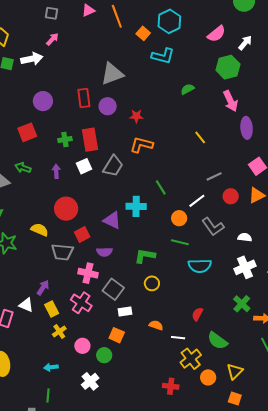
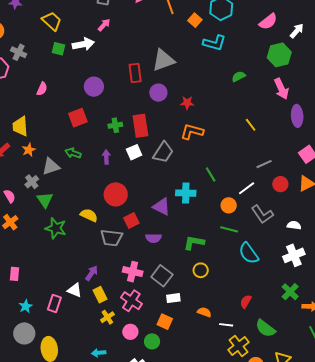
red rectangle: (84, 98) -> (135, 73), moved
cyan semicircle: (200, 266) -> (249, 253), turned 55
pink cross: (88, 273) -> (133, 272), moved
pink cross: (81, 303) -> (131, 301), moved

